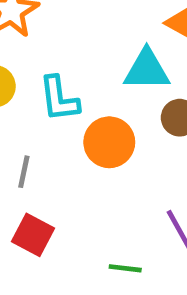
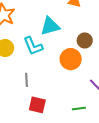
cyan triangle: (147, 70) -> (50, 26), moved
orange circle: (109, 142) -> (71, 59), moved

